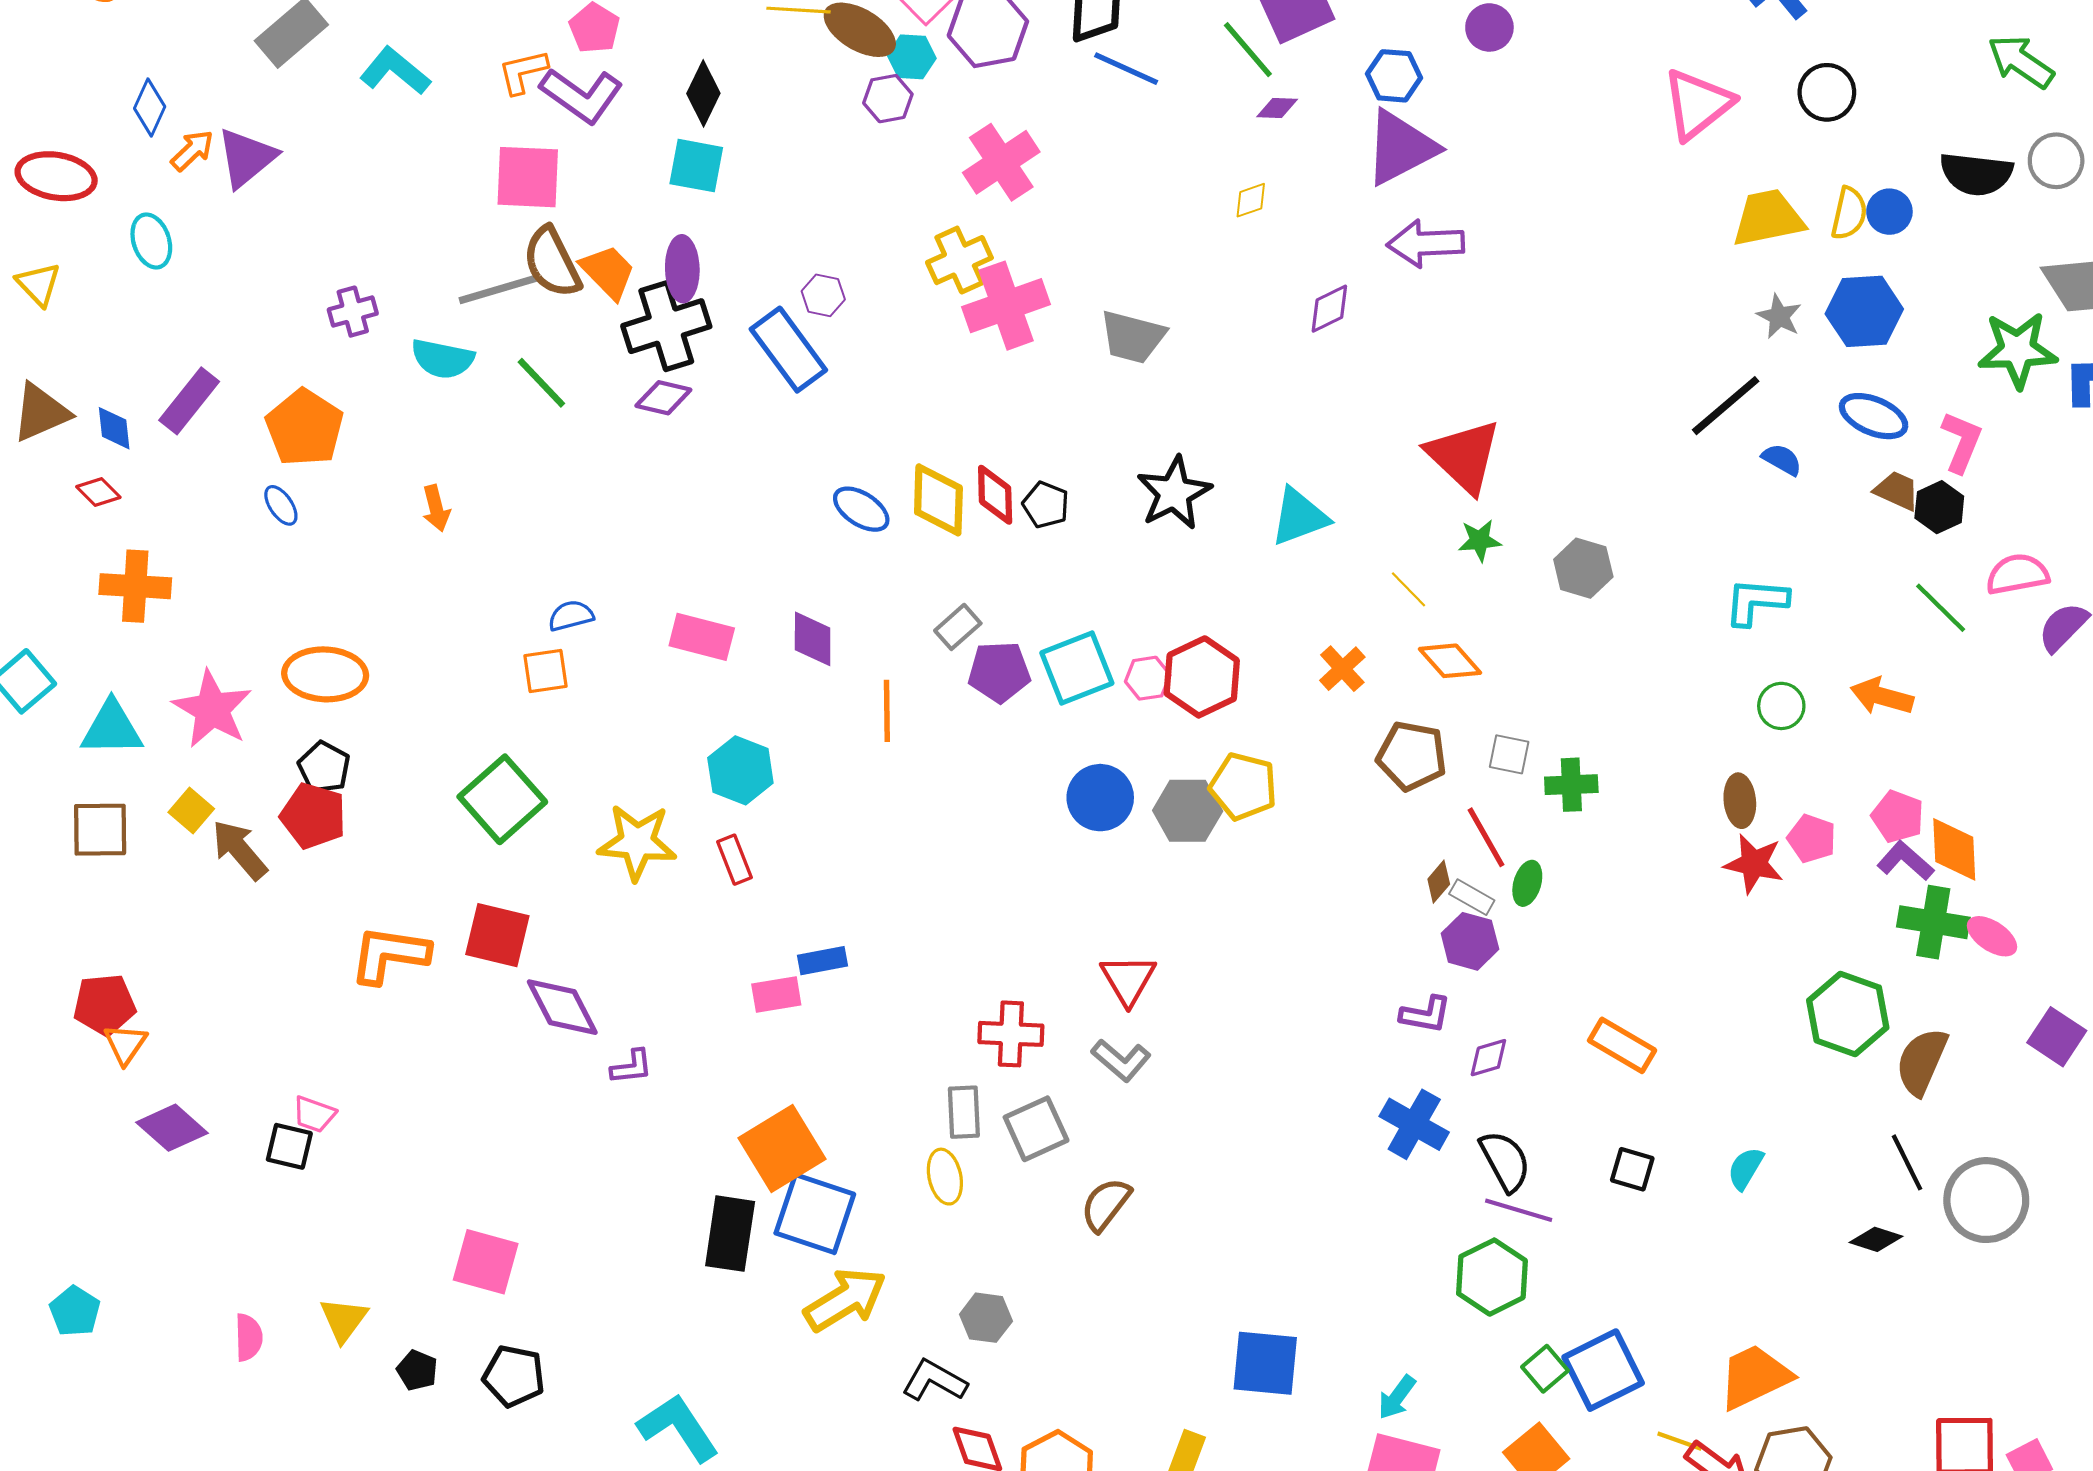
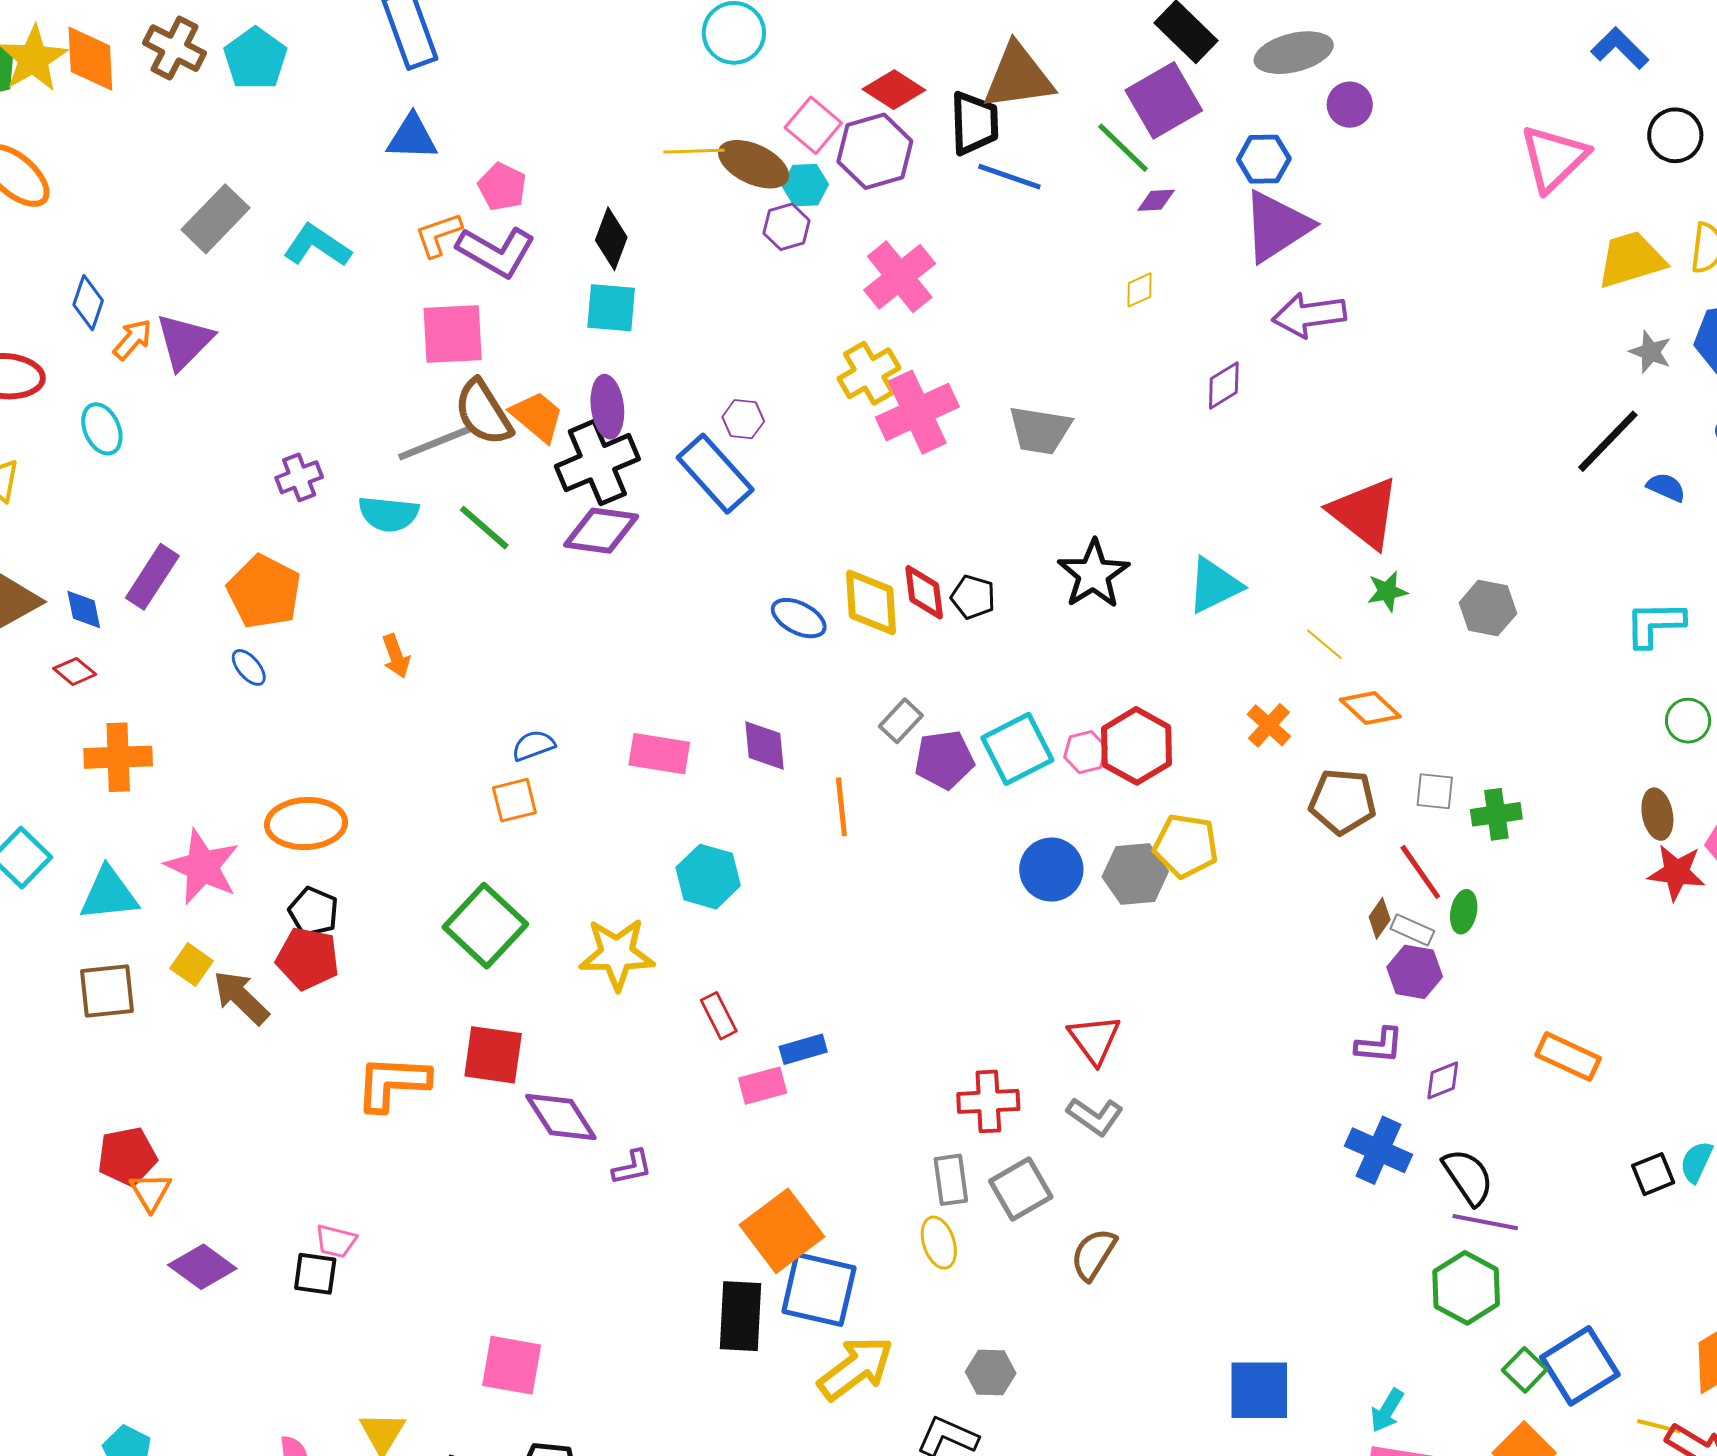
purple diamond: (663, 398) -> (601, 531), size x1.4
red rectangle: (735, 860) -> (719, 1016), moved
black square: (1632, 1169) -> (1653, 1174), moved, turned -33

